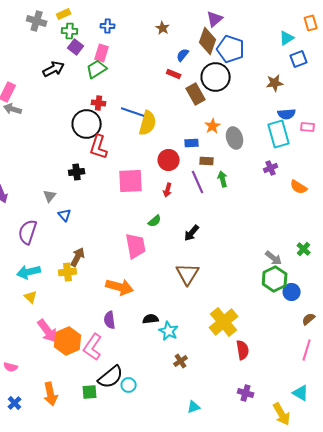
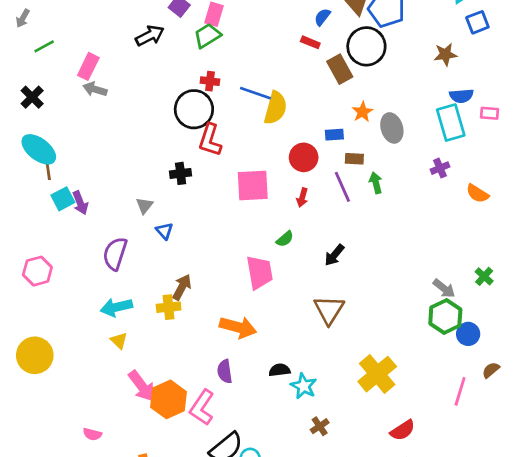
red semicircle: (243, 350) -> (403, 430), moved, turned 66
pink line: (307, 350) -> (460, 391), moved

